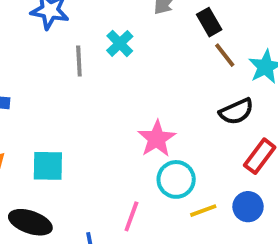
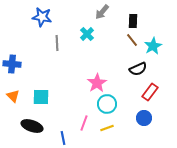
black rectangle: (209, 22) -> (133, 21), moved, turned 32
cyan cross: (120, 43) -> (87, 34), moved
yellow line: (203, 211) -> (107, 128), moved

